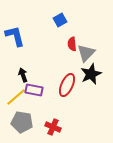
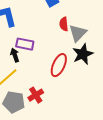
purple rectangle: (34, 90) -> (25, 44), moved
red cross: (53, 127) -> (36, 95), moved, turned 35

